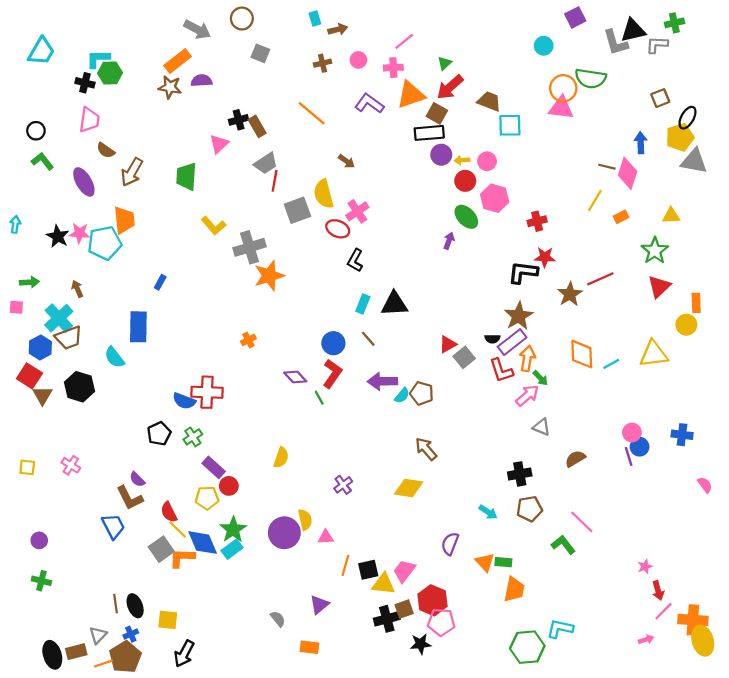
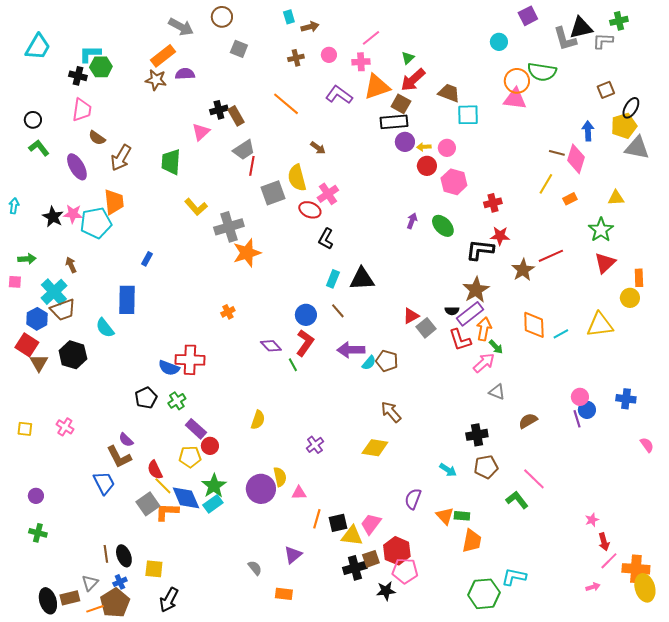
green ellipse: (466, 217) -> (443, 226), moved

